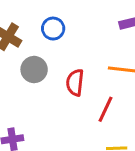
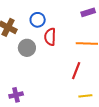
red semicircle: (75, 83) -> (50, 37), moved

